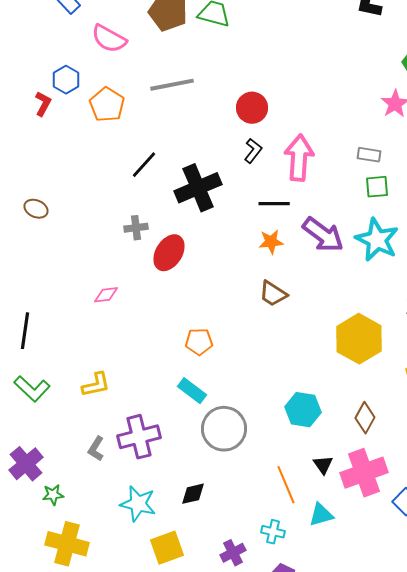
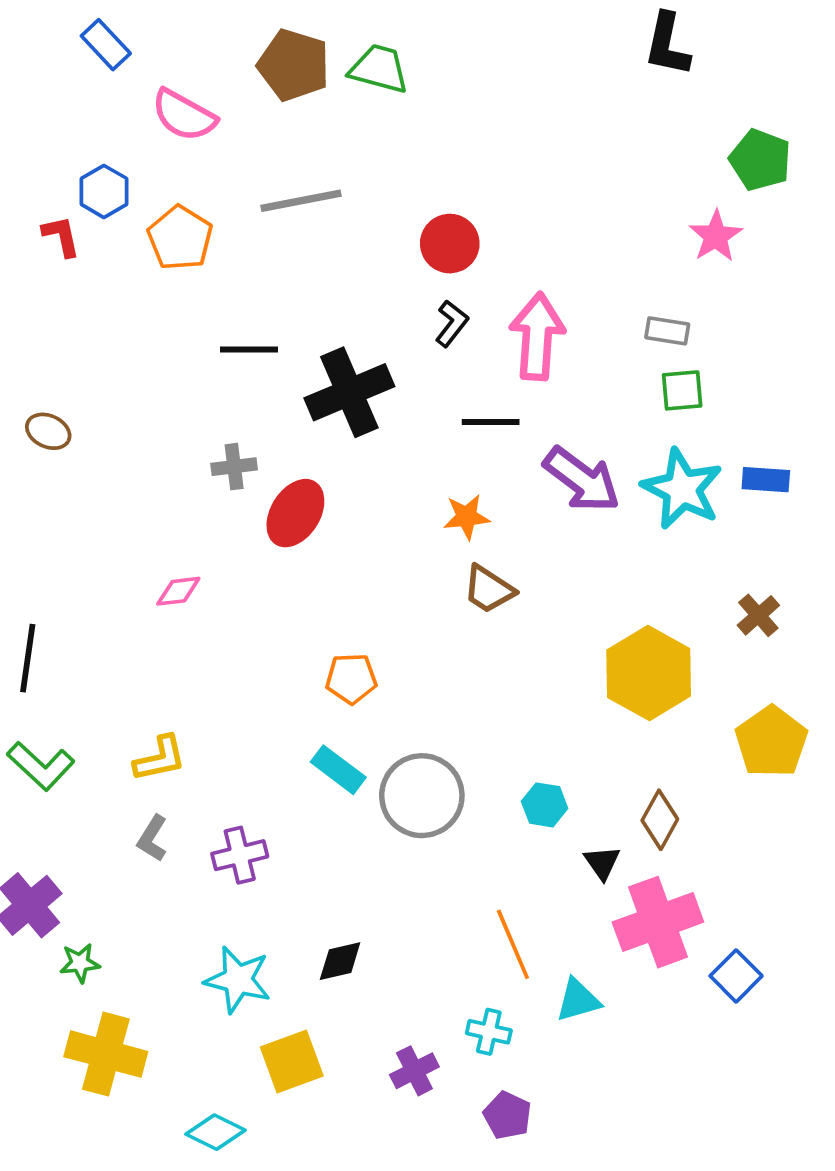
red L-shape: (43, 104) -> (61, 236), turned -40
black line: (144, 165) -> (249, 349), turned 48
orange star: (271, 242) -> (466, 517), moved
cyan hexagon: (303, 410) -> (545, 805), size x0.7
gray circle: (224, 429) -> (422, 796), moved
purple cross: (139, 437) -> (240, 855), size x0.7
gray L-shape: (96, 449) -> (152, 838), moved
black triangle: (323, 465) -> (602, 863), moved

